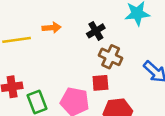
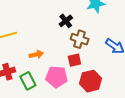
orange arrow: (52, 28) -> (36, 54), moved

